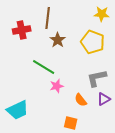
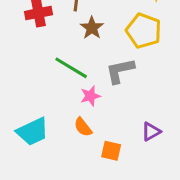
gray L-shape: (97, 78) -> (120, 71), moved
purple triangle: (104, 99) -> (151, 132), moved
orange semicircle: (81, 100) -> (83, 127), moved

